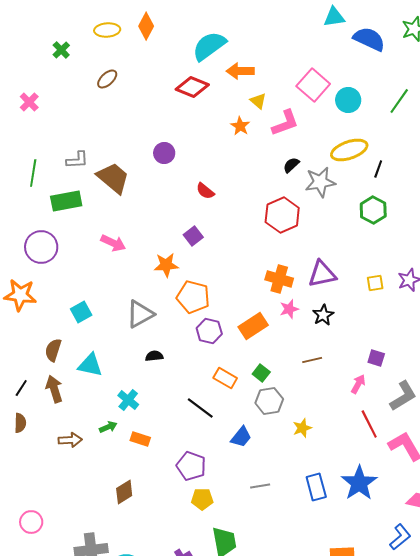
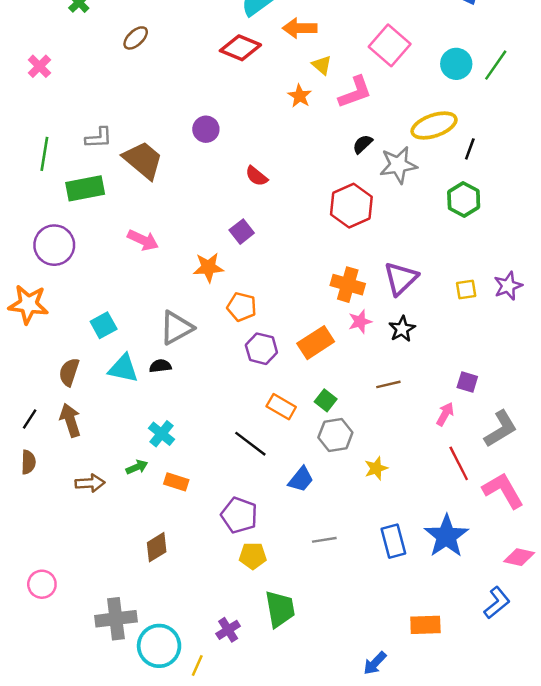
cyan circle: (348, 100) -> (456, 64), moved
purple triangle: (322, 274) -> (401, 278), turned -32
orange pentagon: (193, 297) -> (242, 307), size x0.7
black semicircle: (154, 356) -> (160, 366), moved
cyan triangle: (90, 365) -> (123, 368), moved

